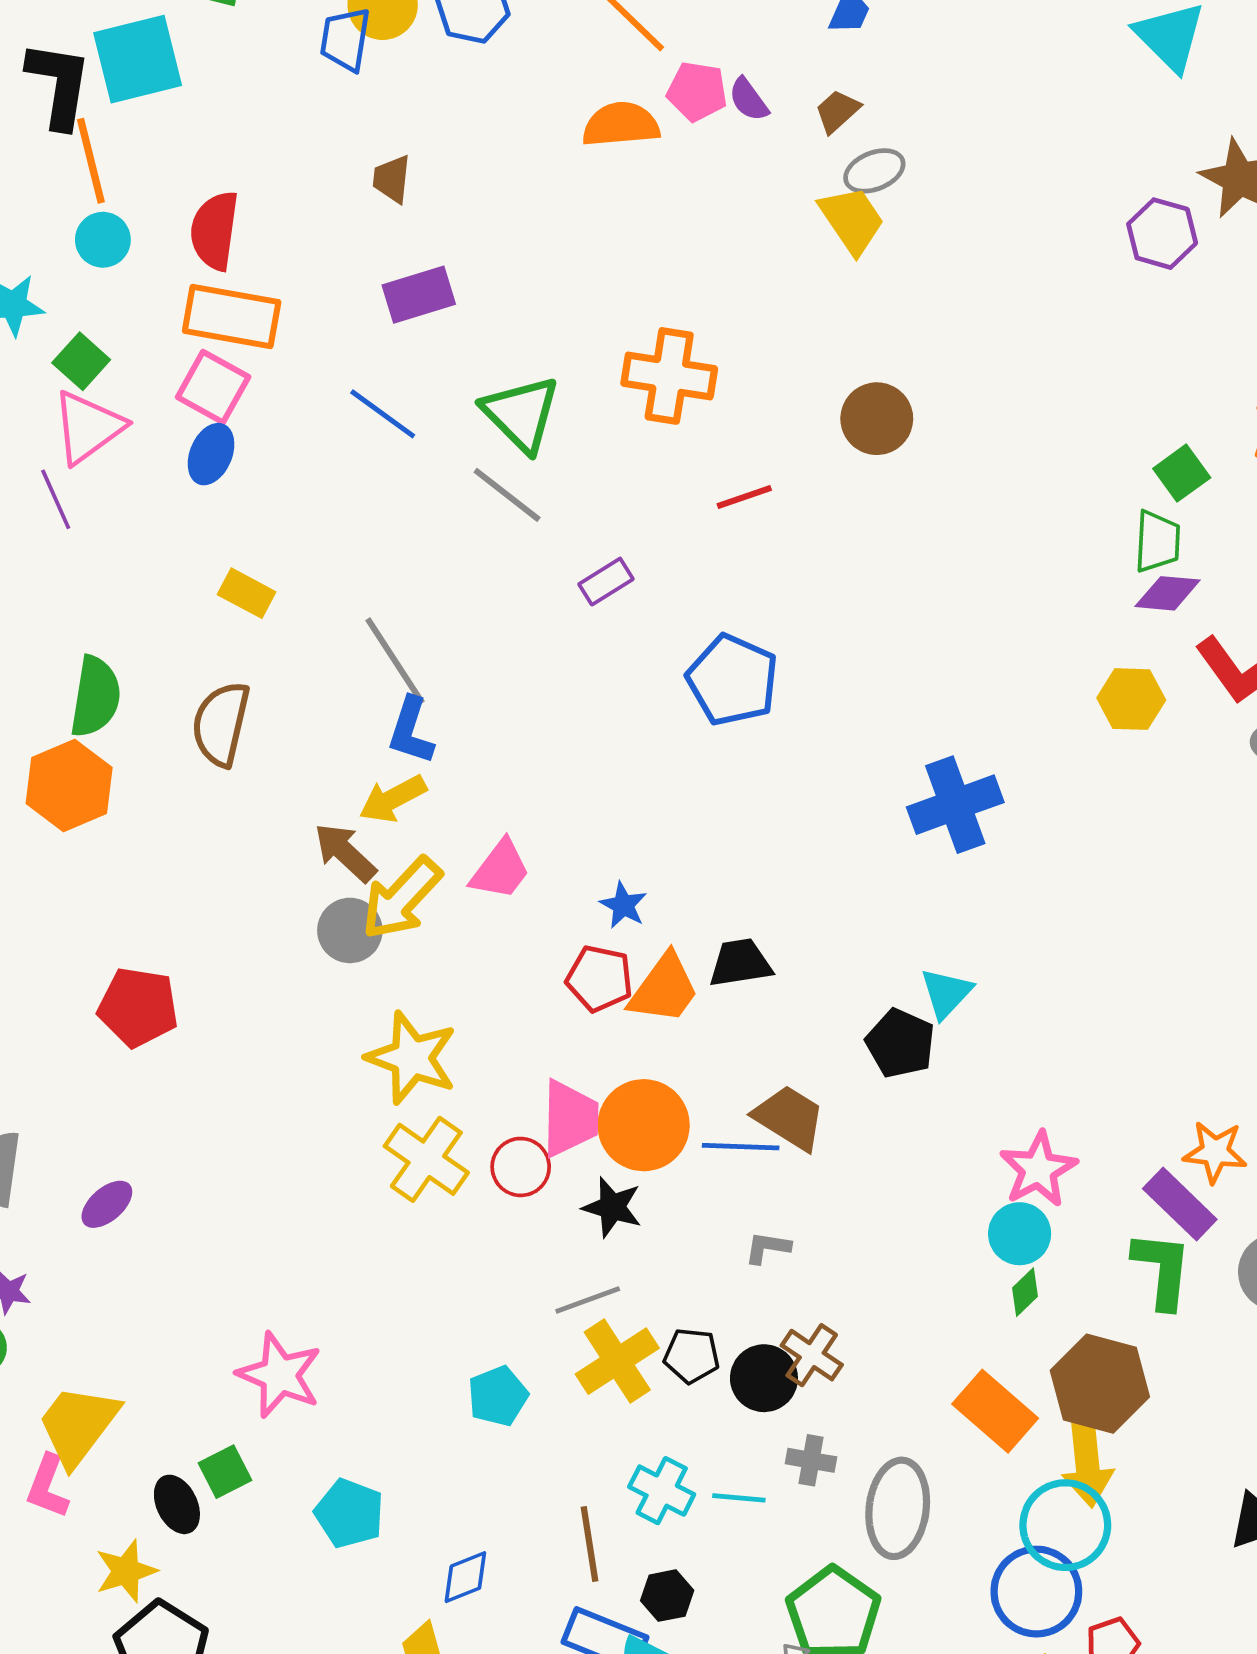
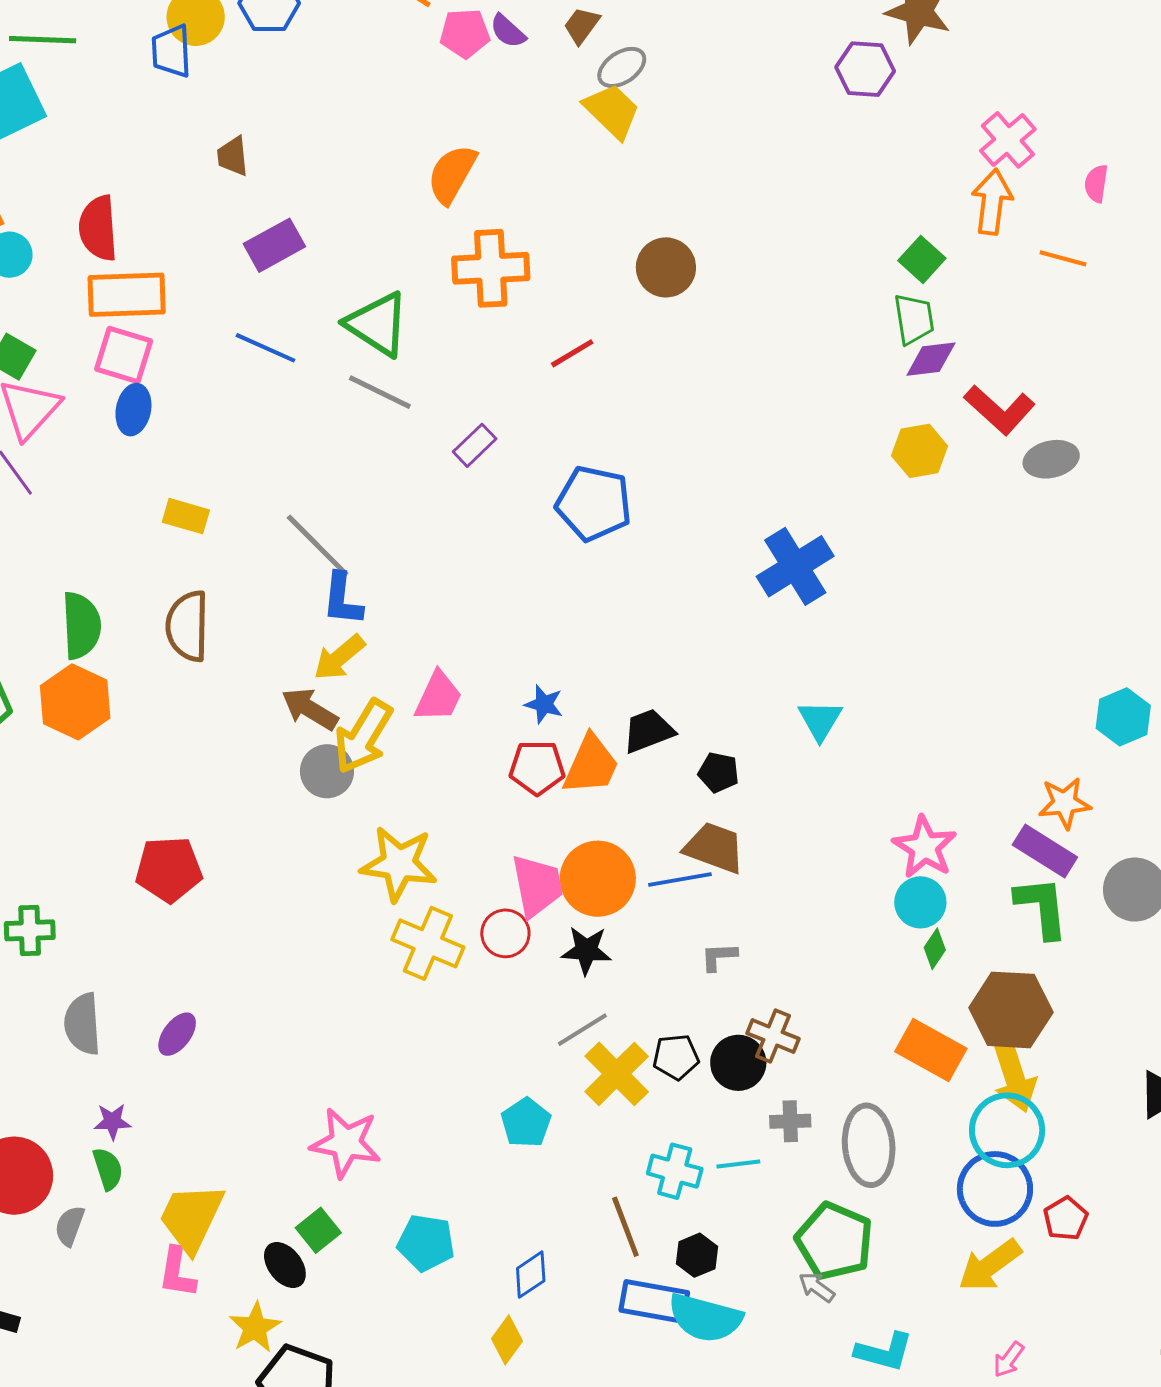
orange semicircle: (621, 125) -> (452, 174), moved, turned -44
black pentagon: (900, 1043) -> (719, 772), moved, size x0.7

